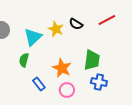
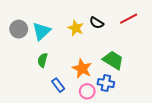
cyan triangle: (33, 37) -> (42, 31), moved
green trapezoid: (92, 60) -> (113, 60), turned -65
blue cross: (99, 82) -> (106, 83), moved

